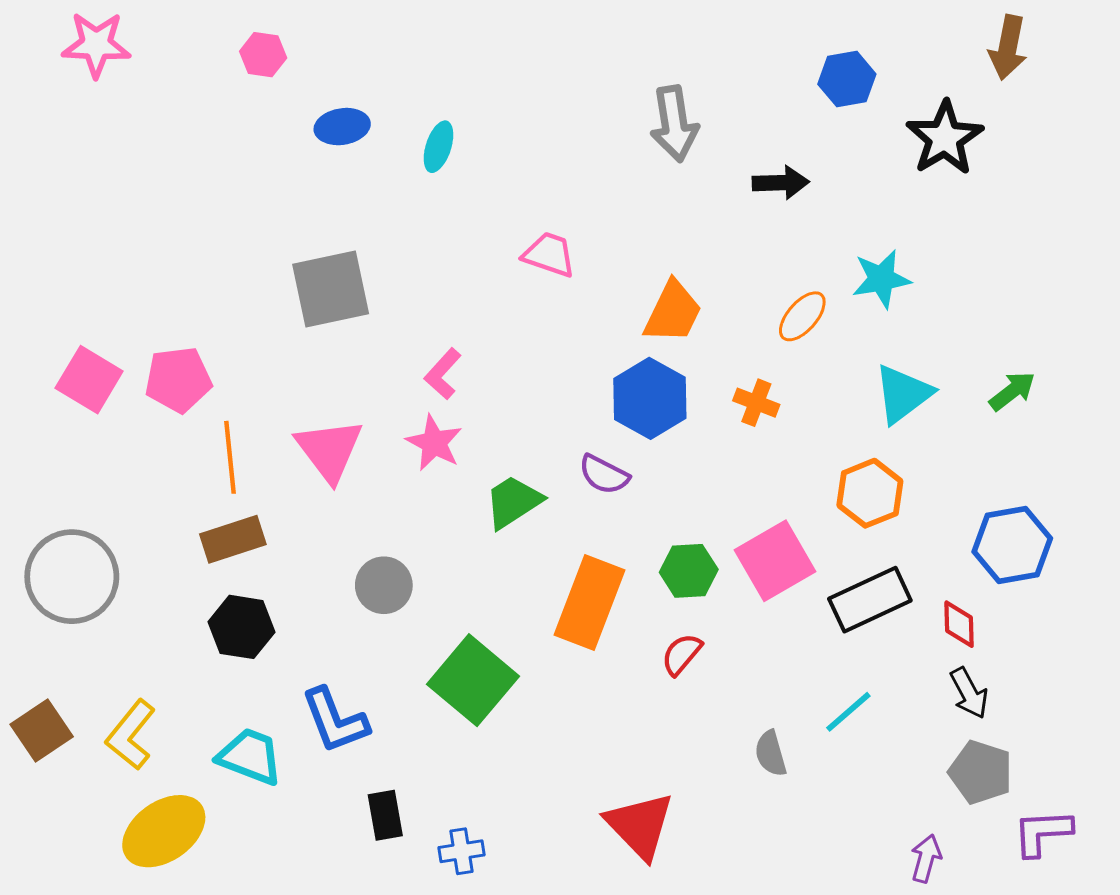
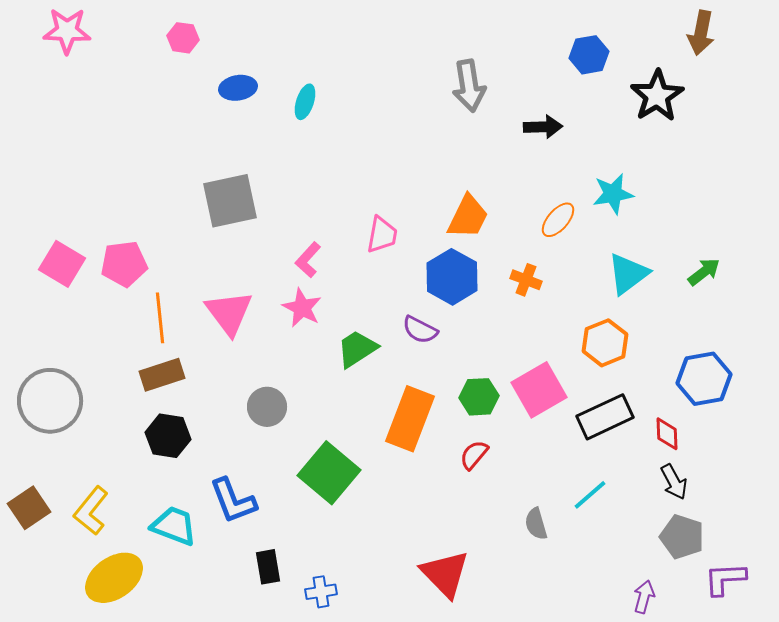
pink trapezoid: (549, 255) -> (382, 235), moved, turned 81

